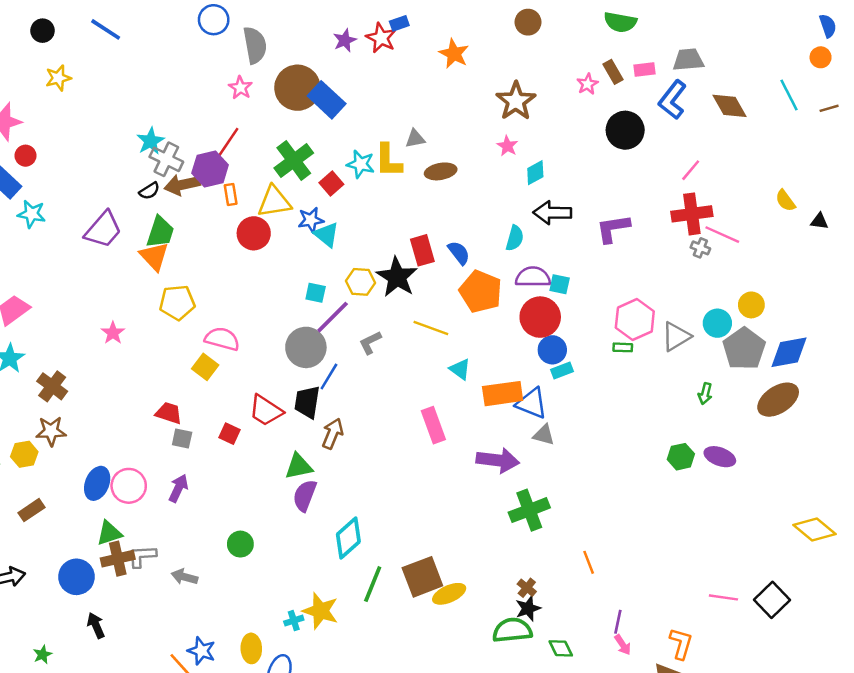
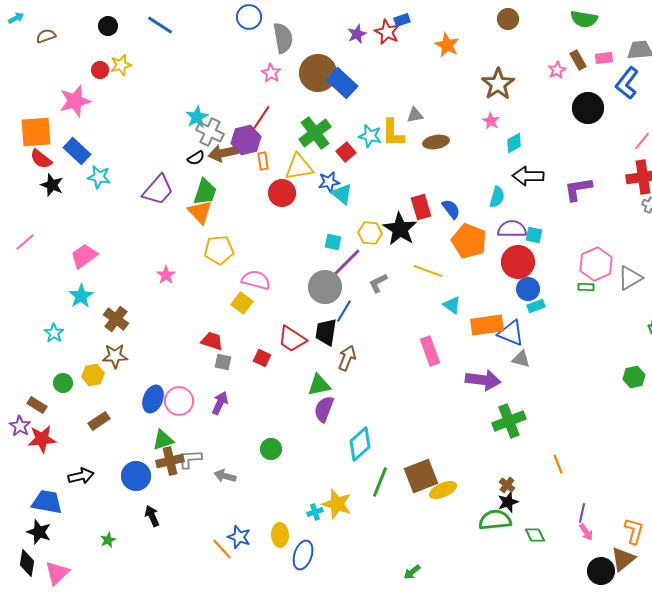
red circle: (26, 156) -> (100, 70), moved

